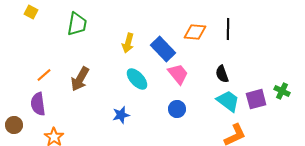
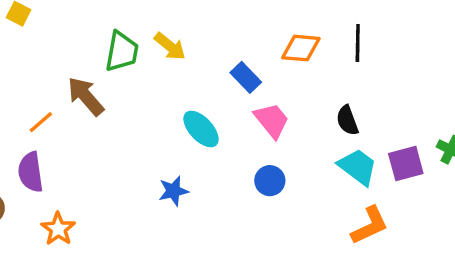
green trapezoid: (77, 24) -> (122, 52), moved
yellow arrow: (128, 43) -> (170, 46), moved, turned -66
blue rectangle: (163, 49) -> (246, 77), size x0.7
brown arrow: (80, 79) -> (86, 96), moved, turned 110

